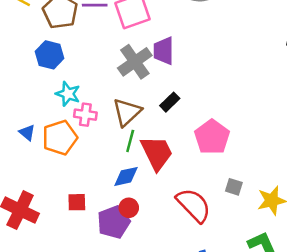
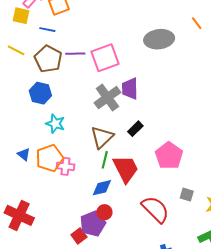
pink cross: (85, 115) -> (65, 166), moved
red square: (77, 202) -> (79, 236), moved, turned -35

